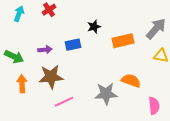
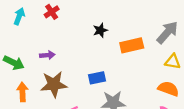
blue rectangle: (73, 45) -> (97, 78), moved
orange semicircle: (131, 81) -> (168, 89), moved

